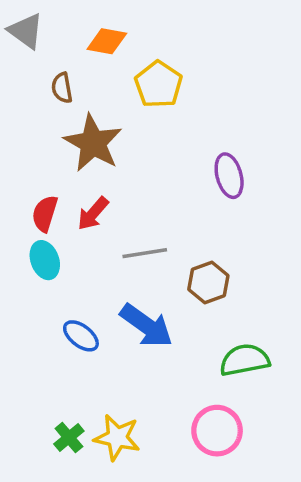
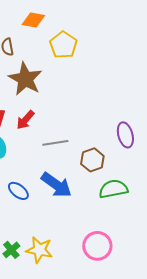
purple ellipse: (229, 176) -> (125, 135), moved
green semicircle: (245, 360) -> (113, 189), moved

